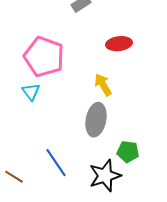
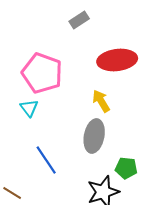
red ellipse: (119, 44) -> (117, 60), size x1.5
blue line: (56, 163) -> (46, 160), moved

